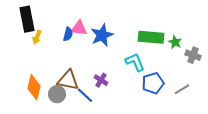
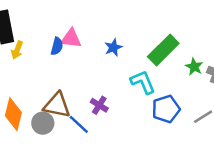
blue star: (102, 35) -> (113, 47), moved, size x0.6
green rectangle: (151, 37) -> (163, 50), turned -50
green star: (175, 42) -> (194, 67), moved

